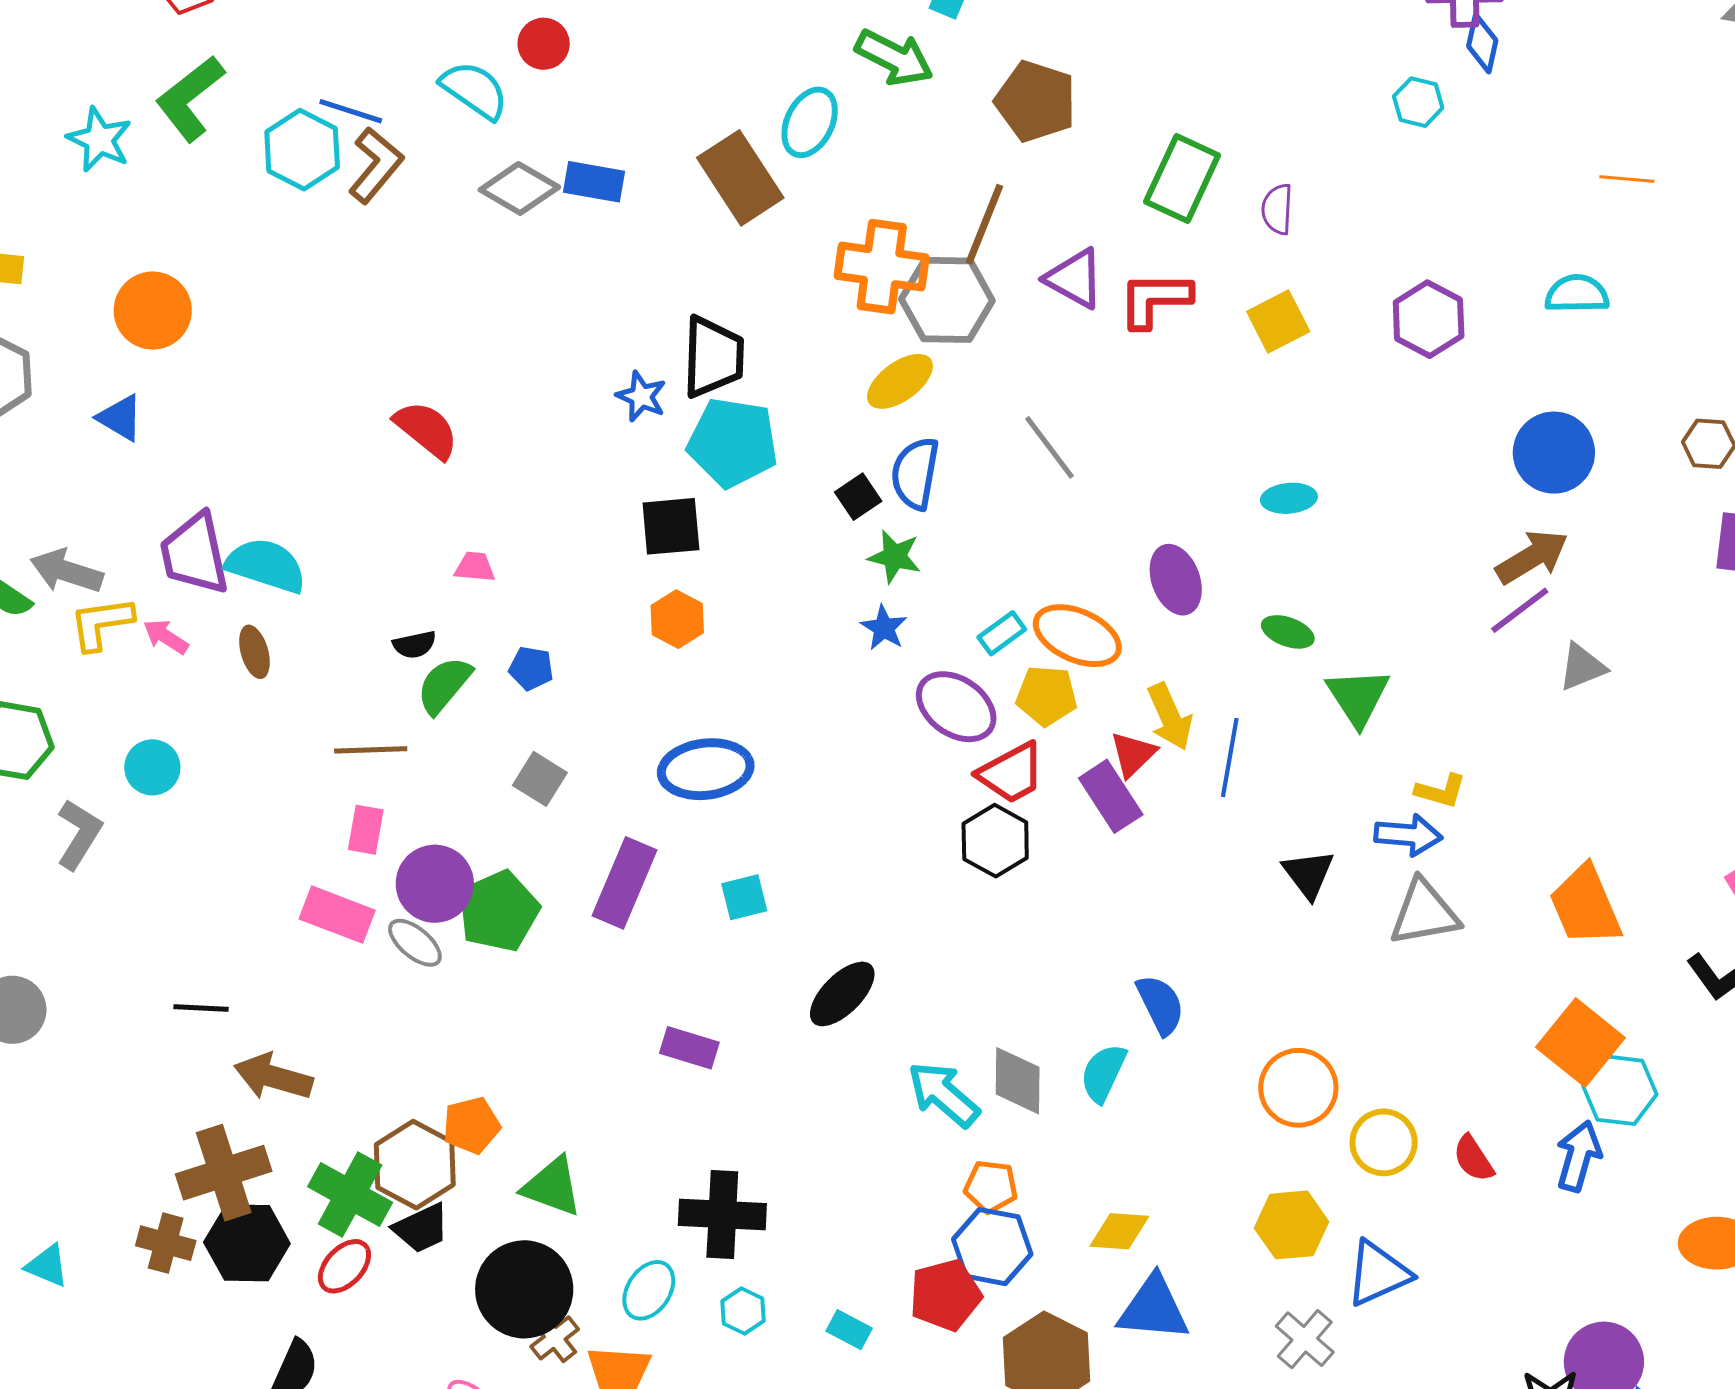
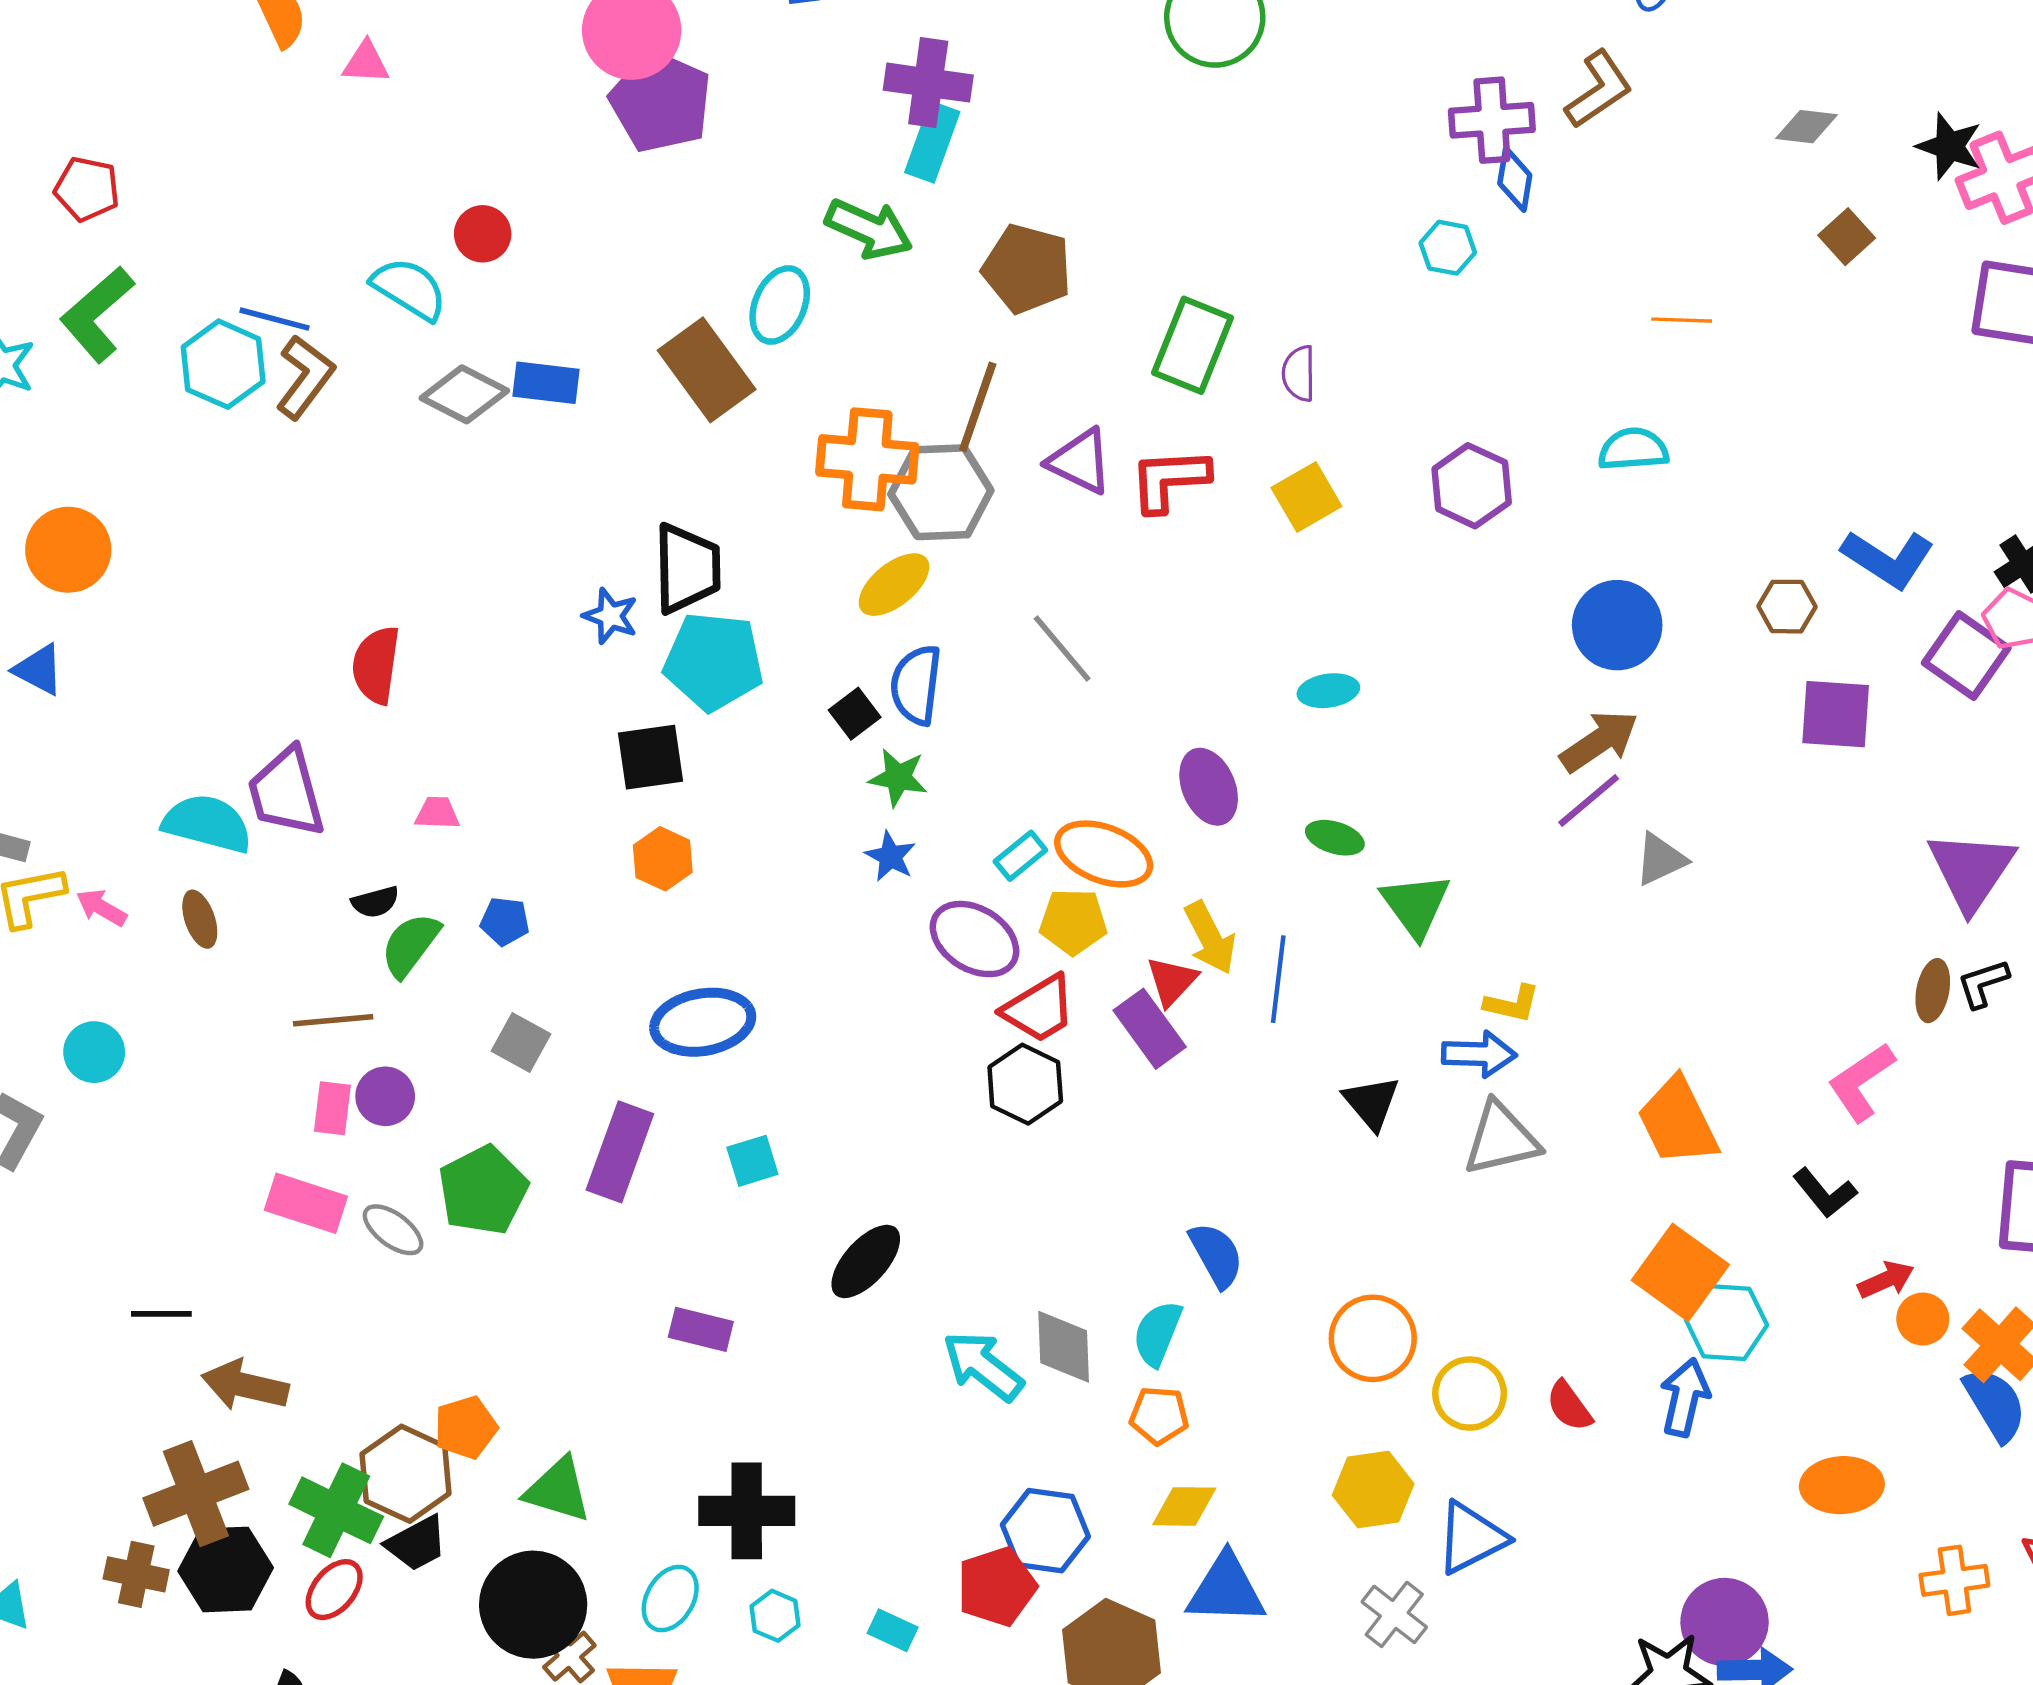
red semicircle: (426, 430) -> (376, 665), turned -118
purple trapezoid: (195, 554) -> (286, 792), moved
purple circle: (435, 884) -> (385, 1096), moved, size x0.7
orange pentagon: (991, 1186) -> (1159, 1415), moved

